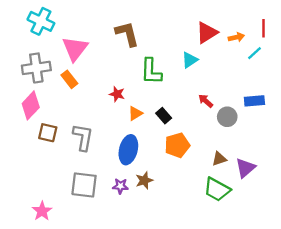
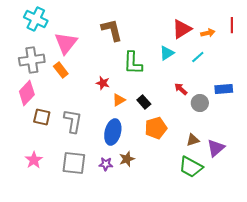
cyan line: (254, 53) -> (198, 57), moved
pink star: (42, 211) -> (34, 160), moved

